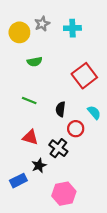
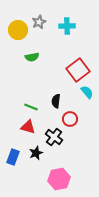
green line: (29, 101) -> (31, 107), moved
cyan semicircle: (94, 112) -> (87, 92), moved
blue rectangle: (18, 181) -> (13, 157), moved, turned -42

